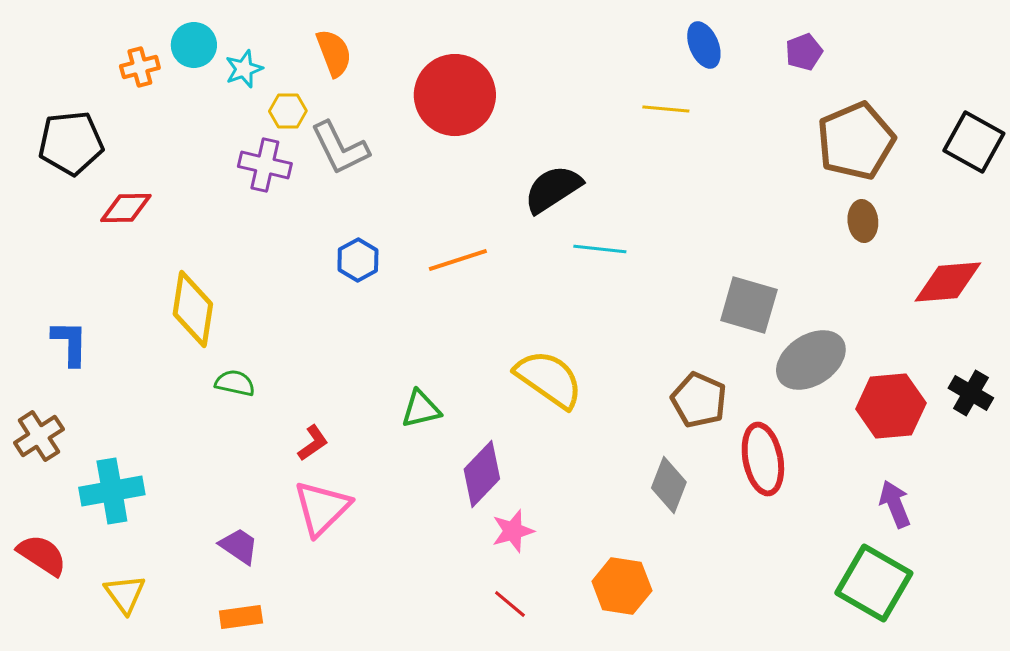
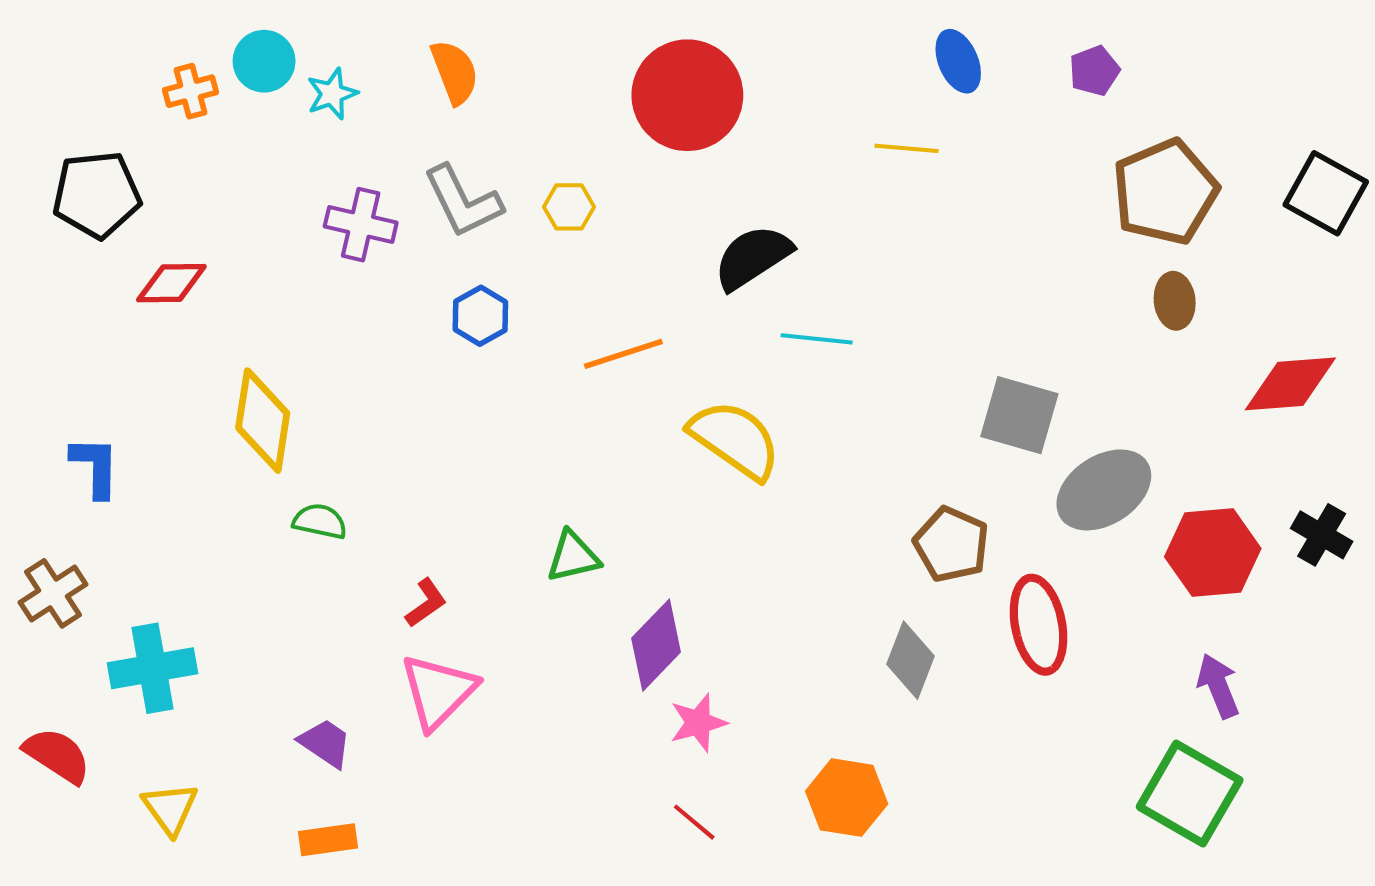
red circle: (455, 95) -> (687, 95), moved
yellow hexagon: (288, 111) -> (569, 207), moved
blue hexagon: (358, 260) -> (480, 316), moved
yellow semicircle: (549, 379) -> (735, 440), moved

